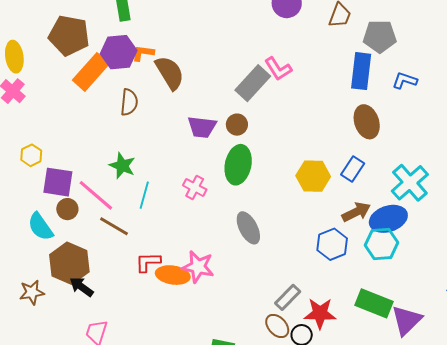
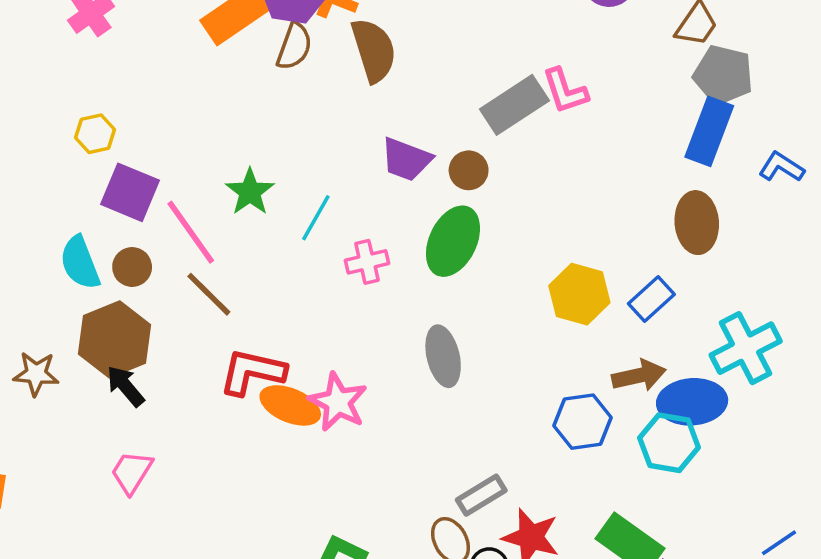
gray pentagon: (380, 36) -> (723, 75), moved
brown semicircle: (129, 102) -> (294, 46), moved
pink cross: (195, 187) -> (367, 262), turned 35
cyan line: (144, 195) -> (316, 218), moved
brown circle: (67, 209) -> (132, 267), moved
red L-shape: (148, 262) -> (252, 372), size x1.4

